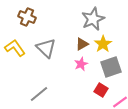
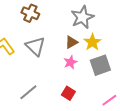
brown cross: (27, 17) -> (30, 13), moved
red square: (101, 90) -> (68, 93), moved

